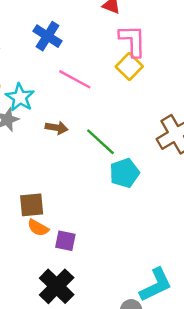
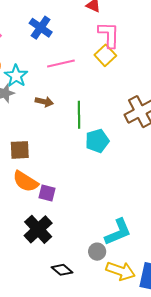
pink line: (75, 79) -> (61, 64), turned -44
green line: (100, 142) -> (79, 115), turned 44
brown square: (32, 205) -> (20, 150), moved
orange semicircle: (38, 228) -> (25, 181), size x1.5

